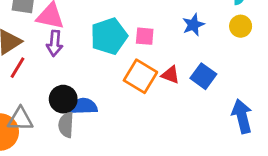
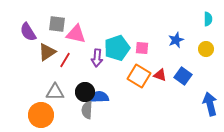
yellow circle: (241, 26) -> (206, 49), moved
purple arrow: (55, 43) -> (97, 58), moved
red line: (17, 68) -> (65, 60), moved
gray triangle: (20, 119) -> (55, 92), moved

